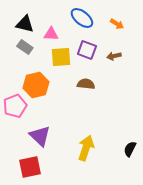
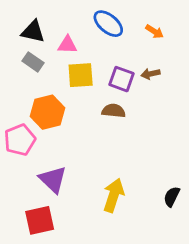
purple square: (87, 50) -> (122, 79), moved

